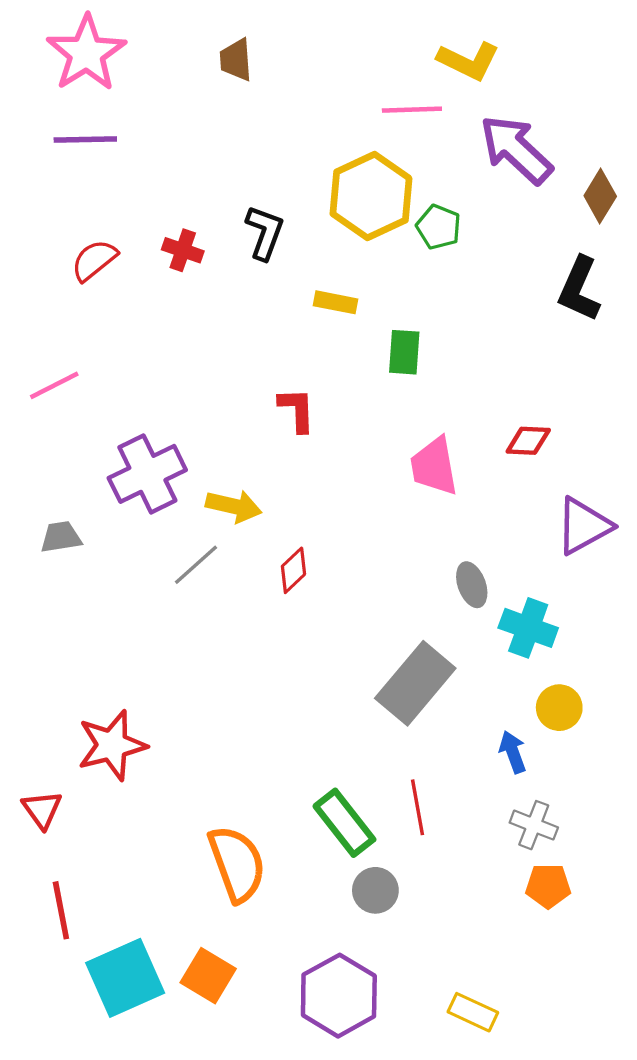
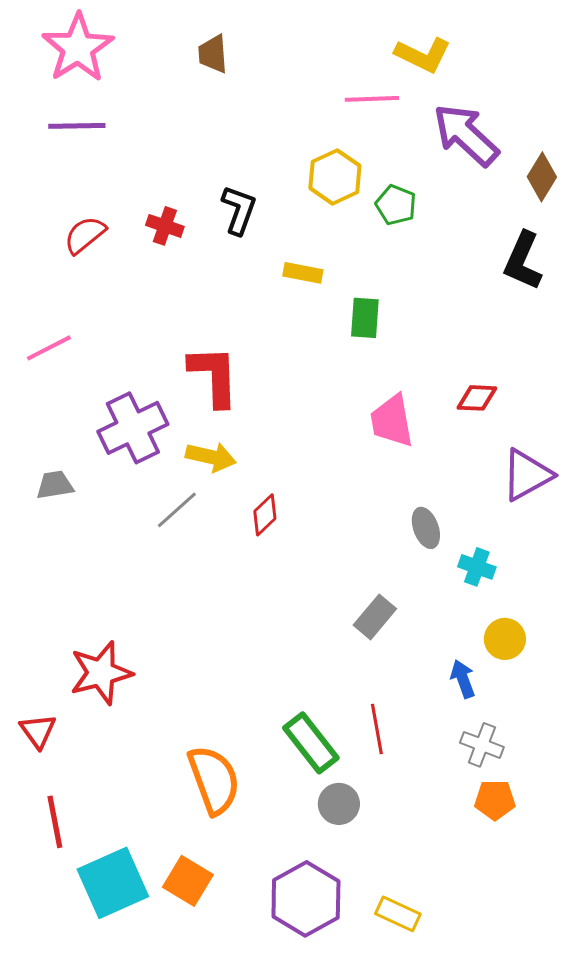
yellow hexagon: (371, 196) -> (335, 177), size x0.7
red L-shape: (297, 410) -> (214, 376), moved, size x1.5
cyan cross: (528, 628) -> (477, 567), size x0.7
gray rectangle: (415, 683) -> (375, 617), size x0.6
yellow rectangle: (473, 1012) -> (398, 914), moved

